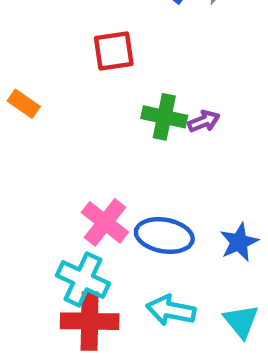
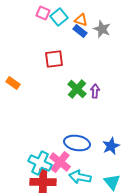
green cross: (164, 117) -> (77, 89), turned 30
purple arrow: (204, 121) -> (95, 91), turned -64
pink cross: (105, 222) -> (60, 162), moved

